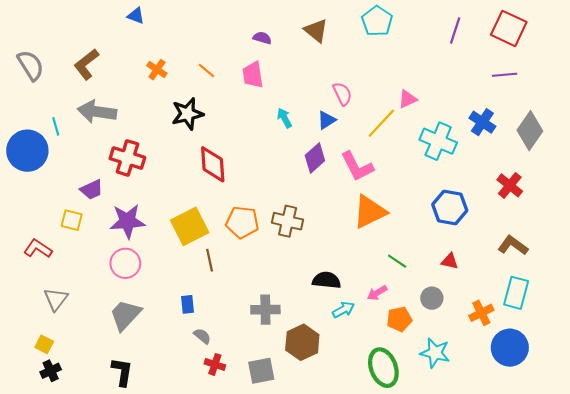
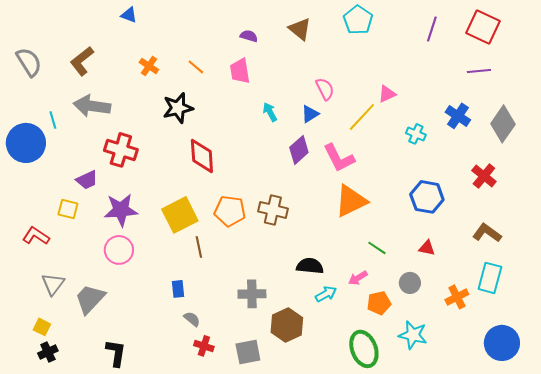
cyan cross: (438, 141) -> (416, 134), size x0.6
gray trapezoid: (125, 315) -> (90, 299), moved
blue circle: (510, 348) -> (502, 343), moved

